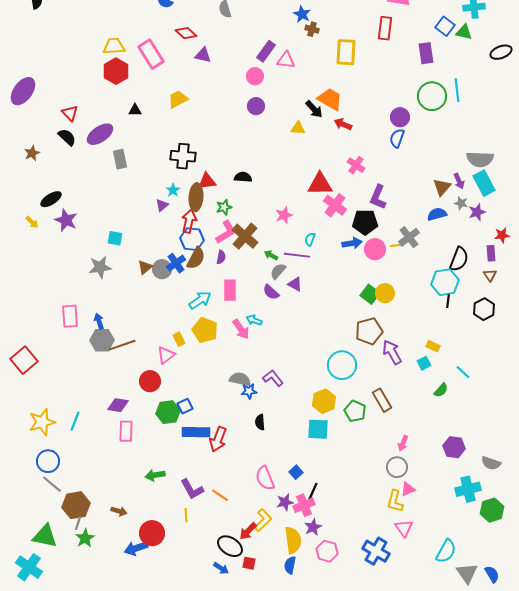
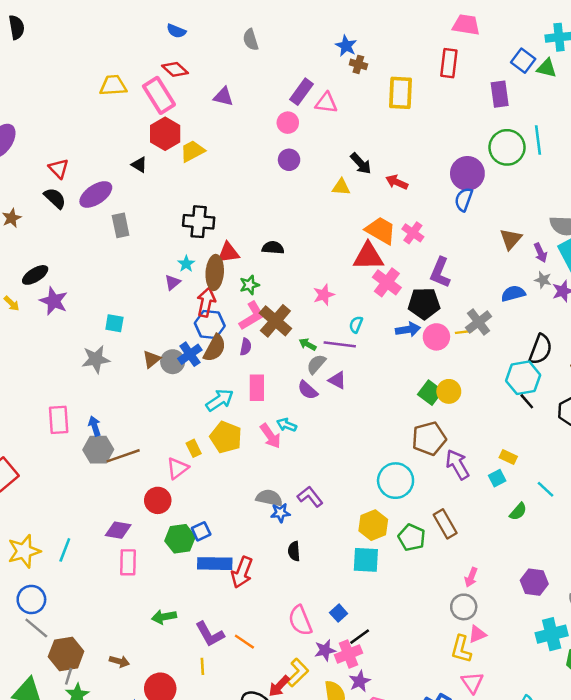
red diamond: (186, 33) -> (175, 69), moved
red hexagon: (116, 71) -> (165, 134), moved
orange trapezoid: (330, 99) -> (381, 230), moved
black triangle: (135, 110) -> (139, 165), turned 32
purple circle: (400, 117) -> (467, 173), size x1.4
brown triangle: (442, 187) -> (511, 239), moved
black line: (448, 301) -> (527, 401), turned -48
black line: (313, 491) -> (360, 637), turned 30

